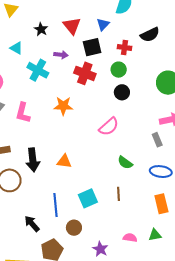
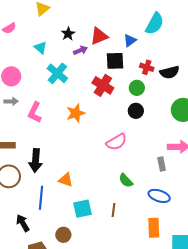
red triangle: (72, 26) -> (99, 36), turned 36
black semicircle: (150, 35) -> (170, 72), moved
purple arrow: (61, 55) -> (80, 50), moved, turned -40
orange star: (63, 106) -> (76, 113), turned -30
orange triangle: (64, 161) -> (66, 180), moved
blue line: (56, 205) -> (41, 198), moved

